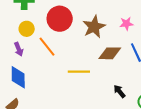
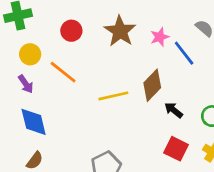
red circle: (60, 19) -> (71, 31), size x0.6
pink star: (126, 24) -> (160, 37), moved
brown diamond: (110, 53) -> (152, 85), moved, turned -35

